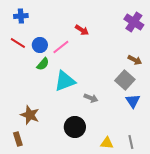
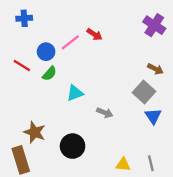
red line: (18, 43) -> (22, 65), moved
pink line: (61, 47) -> (70, 42), moved
cyan triangle: (65, 81) -> (75, 93), size x0.7
black circle: (75, 127) -> (73, 146), moved
brown rectangle: (18, 139) -> (21, 160), size x1.6

